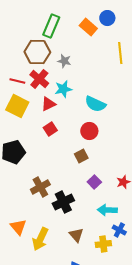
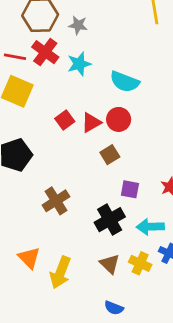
red triangle: (48, 104) -> (91, 123), moved
purple square: (94, 182) -> (130, 189), turned -32
black cross: (63, 202) -> (110, 220), moved
yellow cross: (103, 244) -> (140, 263), moved, turned 35

